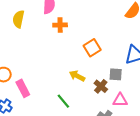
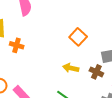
orange cross: (60, 25) -> (17, 45), moved, turned 32

